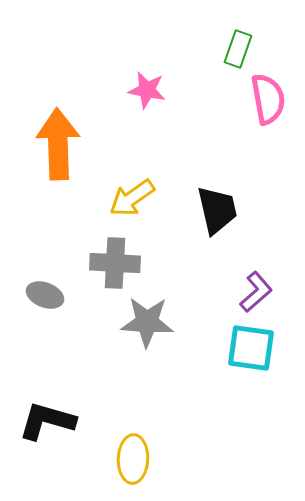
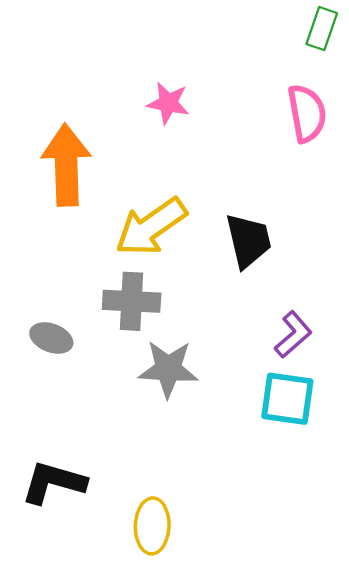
green rectangle: (238, 49) -> (322, 29), moved
yellow arrow: (132, 198) -> (151, 227), size x1.4

